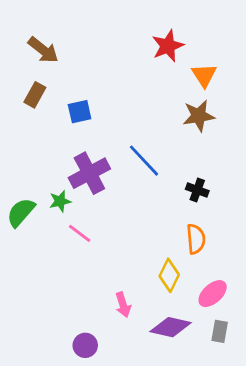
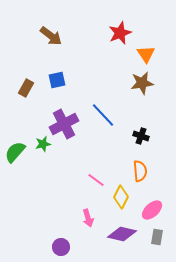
brown arrow: (43, 50) -> (51, 36), moved
brown rectangle: (35, 95) -> (26, 88), moved
pink line: (80, 233) -> (96, 180), moved

